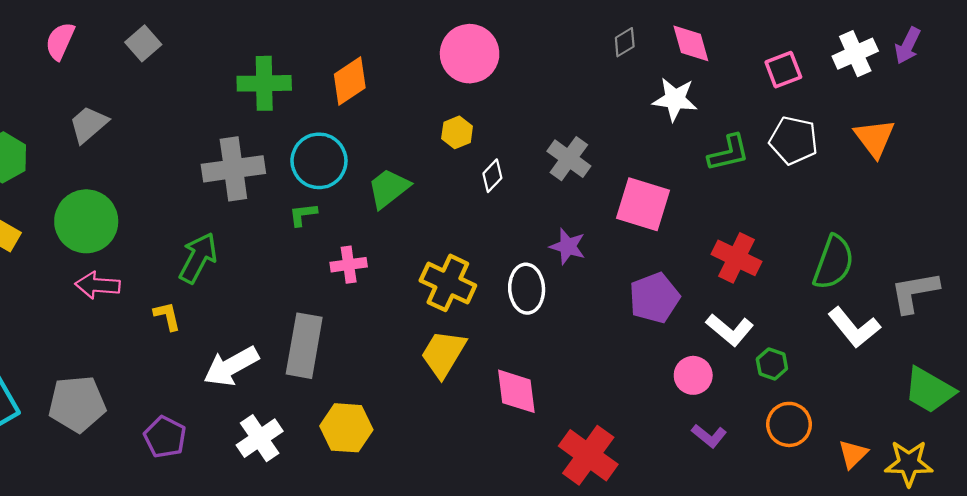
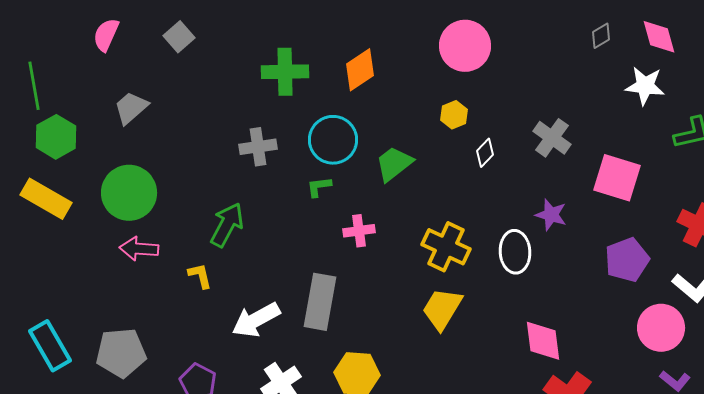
gray cross: (233, 169) -> (258, 147), size x0.7
pink circle: (693, 375) -> (661, 328), size x1.4
pink diamond: (516, 391) -> (543, 341), moved

